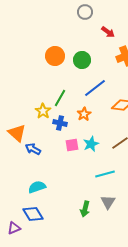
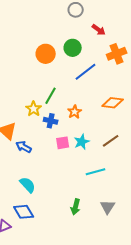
green circle: (82, 60) -> (73, 48), moved
blue line: (95, 88) -> (86, 72), moved
cyan semicircle: (37, 187) -> (28, 185), turned 66
gray triangle: (108, 202) -> (108, 207), moved

